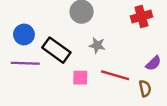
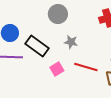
pink square: (80, 78) -> (57, 69), turned -32

